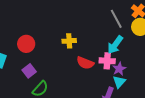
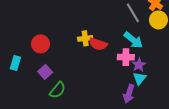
cyan arrow: (115, 45) -> (133, 40), turned -84
red semicircle: (85, 63) -> (98, 44), moved

